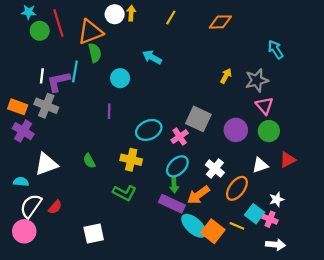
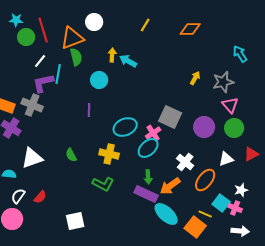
yellow arrow: (131, 13) -> (112, 55), moved
white line: (42, 76) -> (40, 61), moved, turned 32
cyan ellipse: (177, 166) -> (148, 148), moved
white semicircle: (31, 206) -> (18, 196), size x0.7
orange square: (213, 231) -> (195, 227), moved

